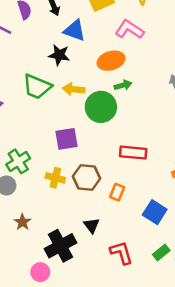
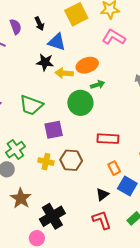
pink L-shape: (129, 30) -> (114, 37), moved
green trapezoid: (37, 87) -> (31, 105), moved
yellow arrow: (74, 89) -> (64, 73), moved
orange rectangle: (117, 192) -> (114, 168), moved, turned -48
brown star: (22, 222) -> (21, 198), size x1.5
black triangle: (92, 225) -> (102, 194), moved, turned 32

